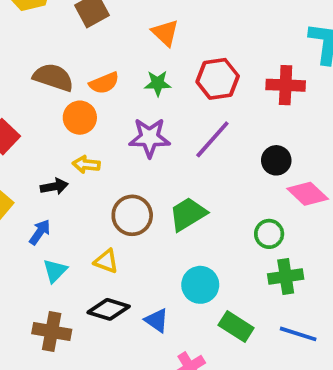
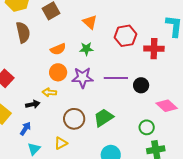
brown semicircle: (53, 77) -> (23, 32), moved, turned 60
red hexagon: (218, 79) -> (125, 36), moved
orange circle: (80, 118) -> (58, 72), moved
purple line: (212, 139) -> (116, 78), turned 50
black circle: (276, 160) -> (141, 85), moved
yellow triangle: (106, 261) -> (61, 143), turned -48

